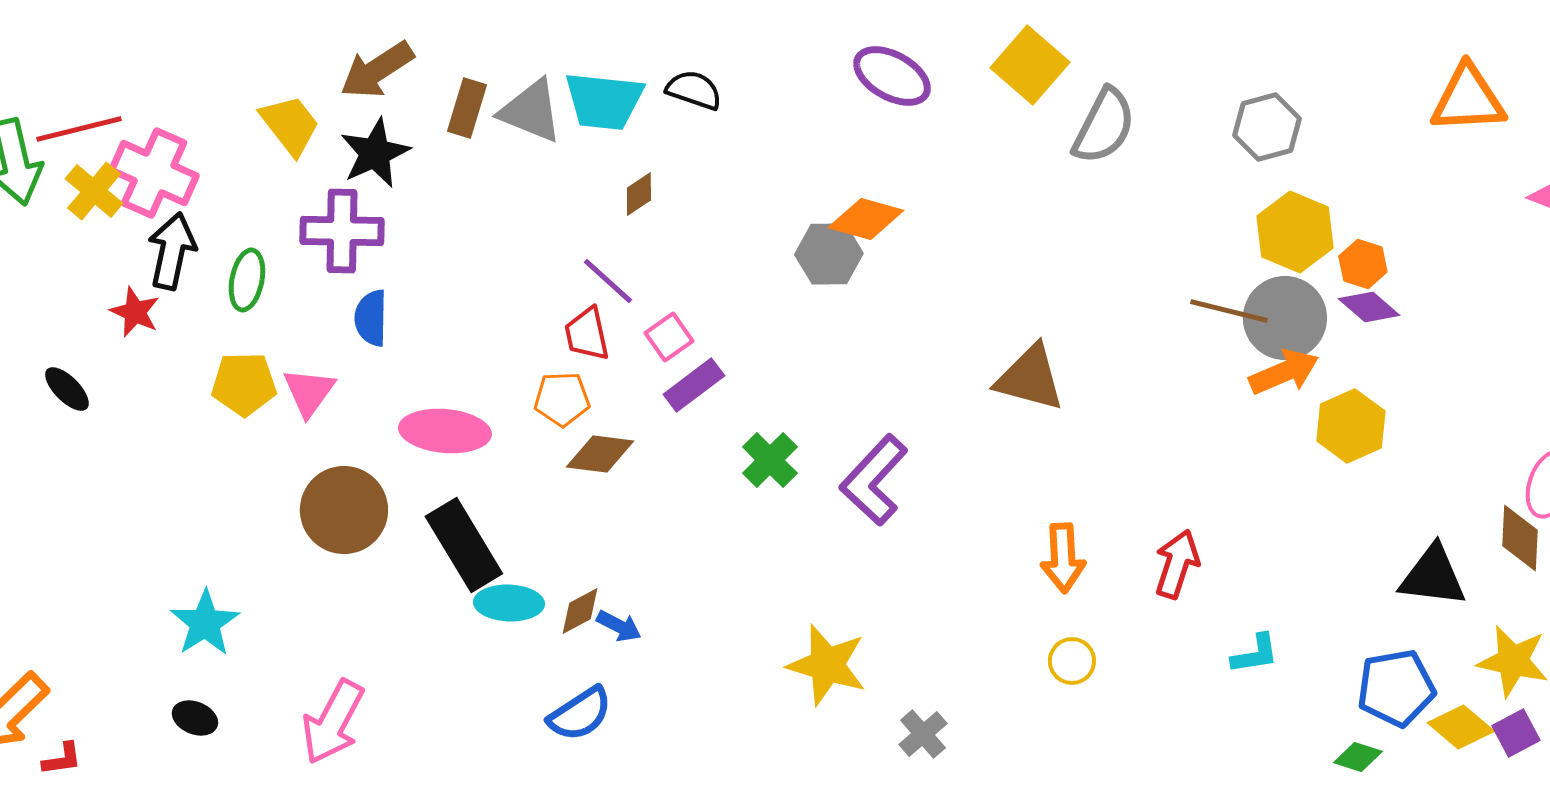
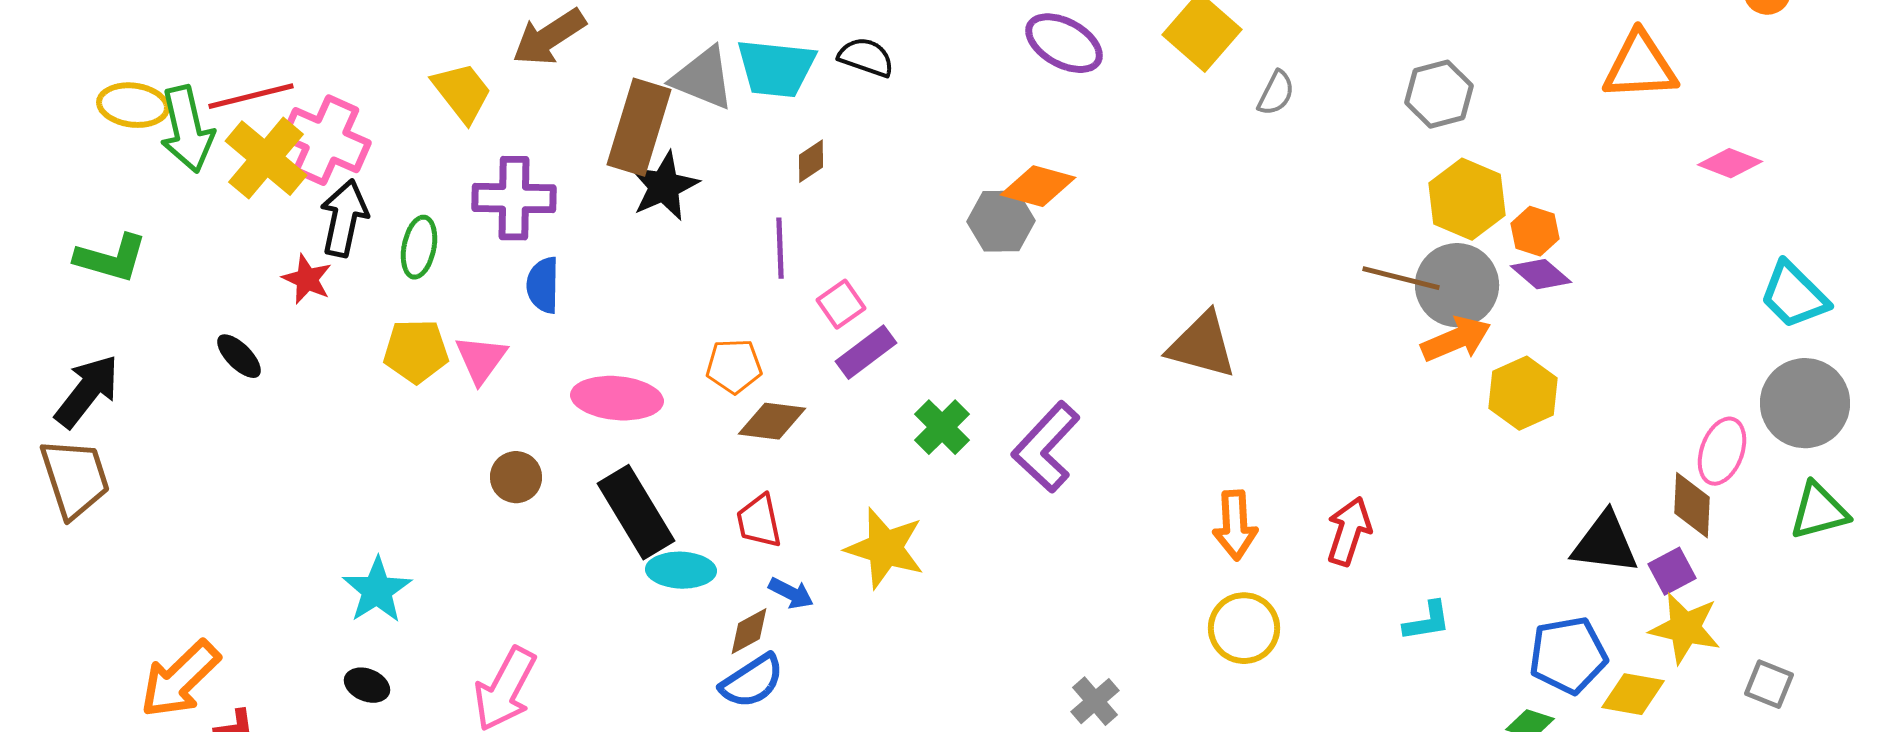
brown rectangle: (467, 108) -> (639, 127), moved, size x1.6
gray semicircle: (1104, 126) -> (1276, 93), size x0.6
black star: (375, 153) -> (664, 186), moved
yellow cross: (94, 191) -> (266, 158), size x1.4
purple line: (608, 281) -> (780, 248), turned 46
red trapezoid: (587, 334) -> (759, 521), moved
brown circle: (344, 510) -> (516, 477), size x0.6
brown diamond: (580, 611) -> (749, 631), moved
yellow circle: (1072, 661) -> (1244, 628), size x1.5
yellow star: (827, 665) -> (885, 548), moved
yellow diamond: (1461, 727) -> (1633, 694), turned -30
purple square: (1516, 733) -> (1672, 571), moved

